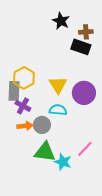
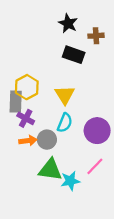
black rectangle: (81, 47) -> (74, 55), moved
purple circle: (84, 93) -> (97, 131), moved
cyan semicircle: (58, 110) -> (65, 123), turned 108
cyan star: (63, 162) -> (70, 181), turned -30

